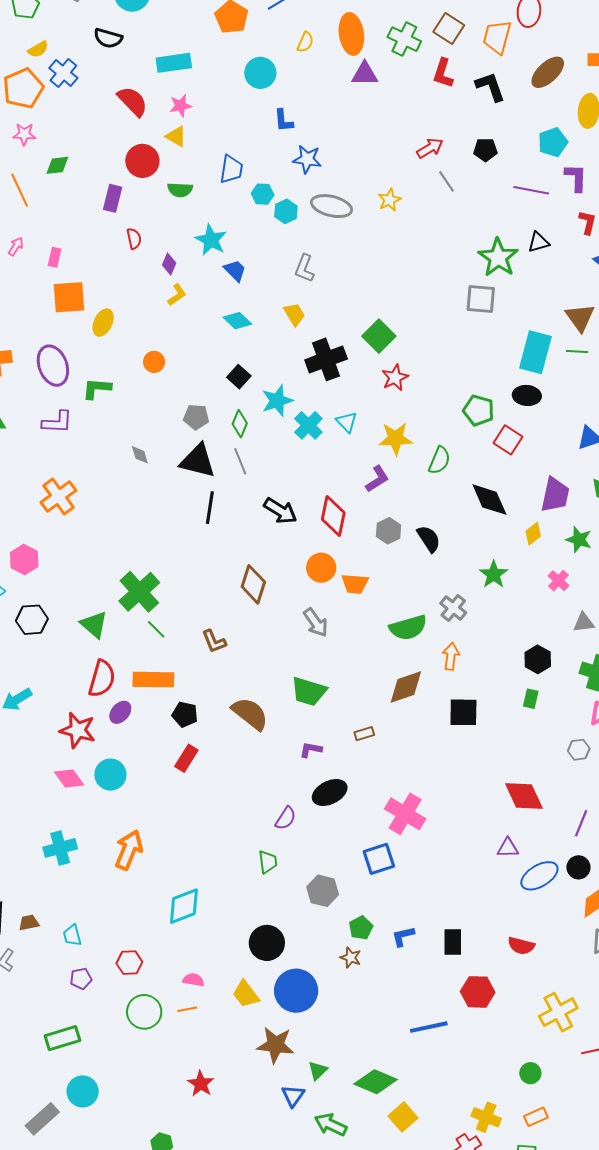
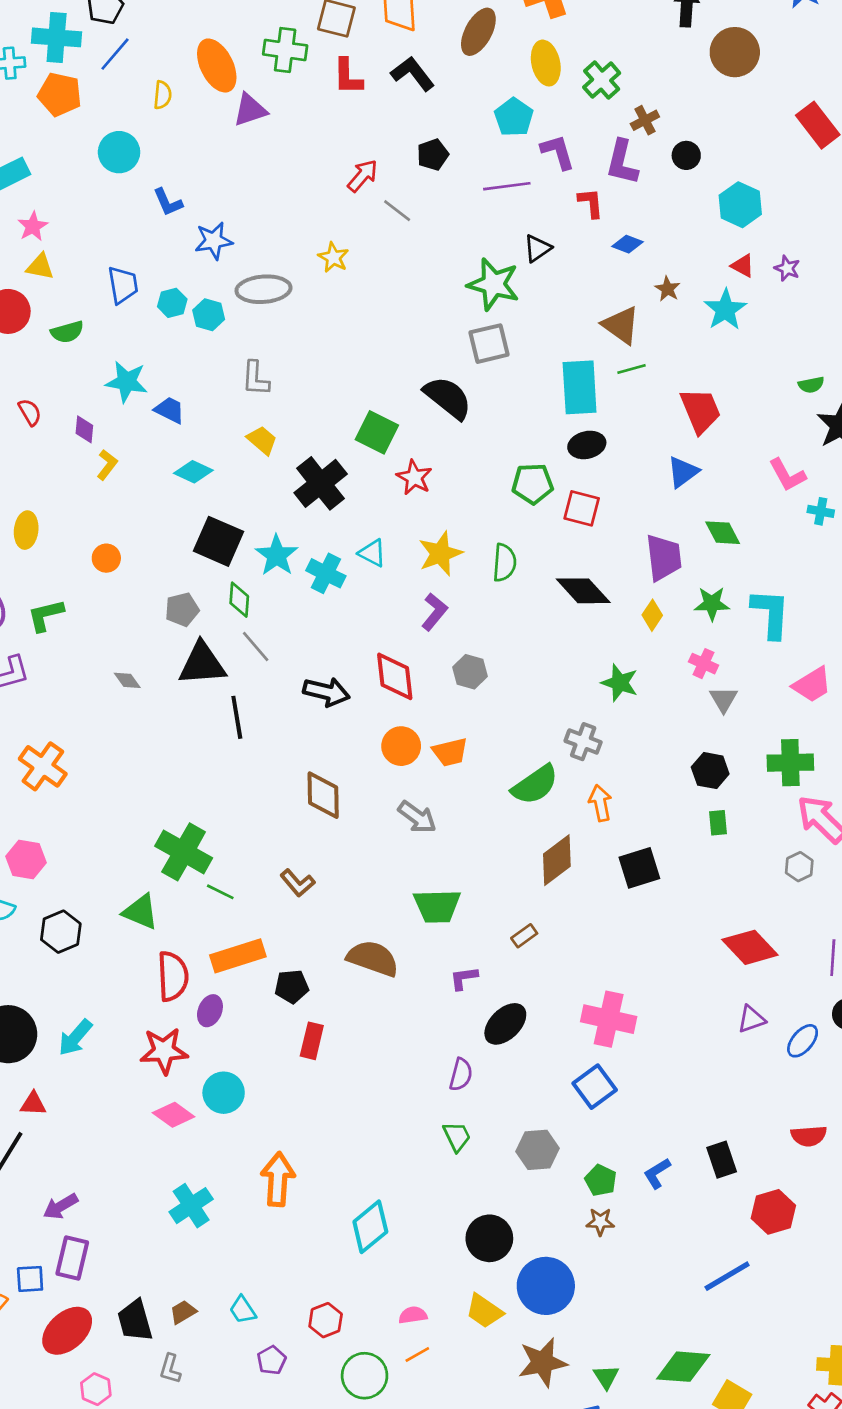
black square: (239, 377) -> (219, 541), size x1.6
black semicircle: (429, 539) -> (448, 398), moved, size x1.4
gray triangle: (584, 623) -> (724, 699), moved, turned -35
blue ellipse: (539, 876) -> (803, 1041), size x0.7

